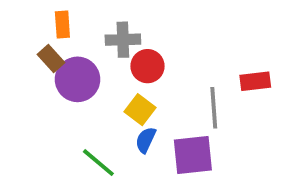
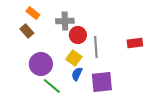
orange rectangle: (62, 25) -> (33, 13), turned -48
purple circle: (78, 79) -> (41, 64), moved
gray line: (214, 108) -> (96, 47), moved

